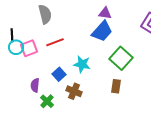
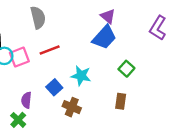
purple triangle: (105, 13) -> (108, 16), turned 32
green square: (121, 58) -> (126, 69), size x0.6
green cross: (47, 101) -> (18, 120), moved

